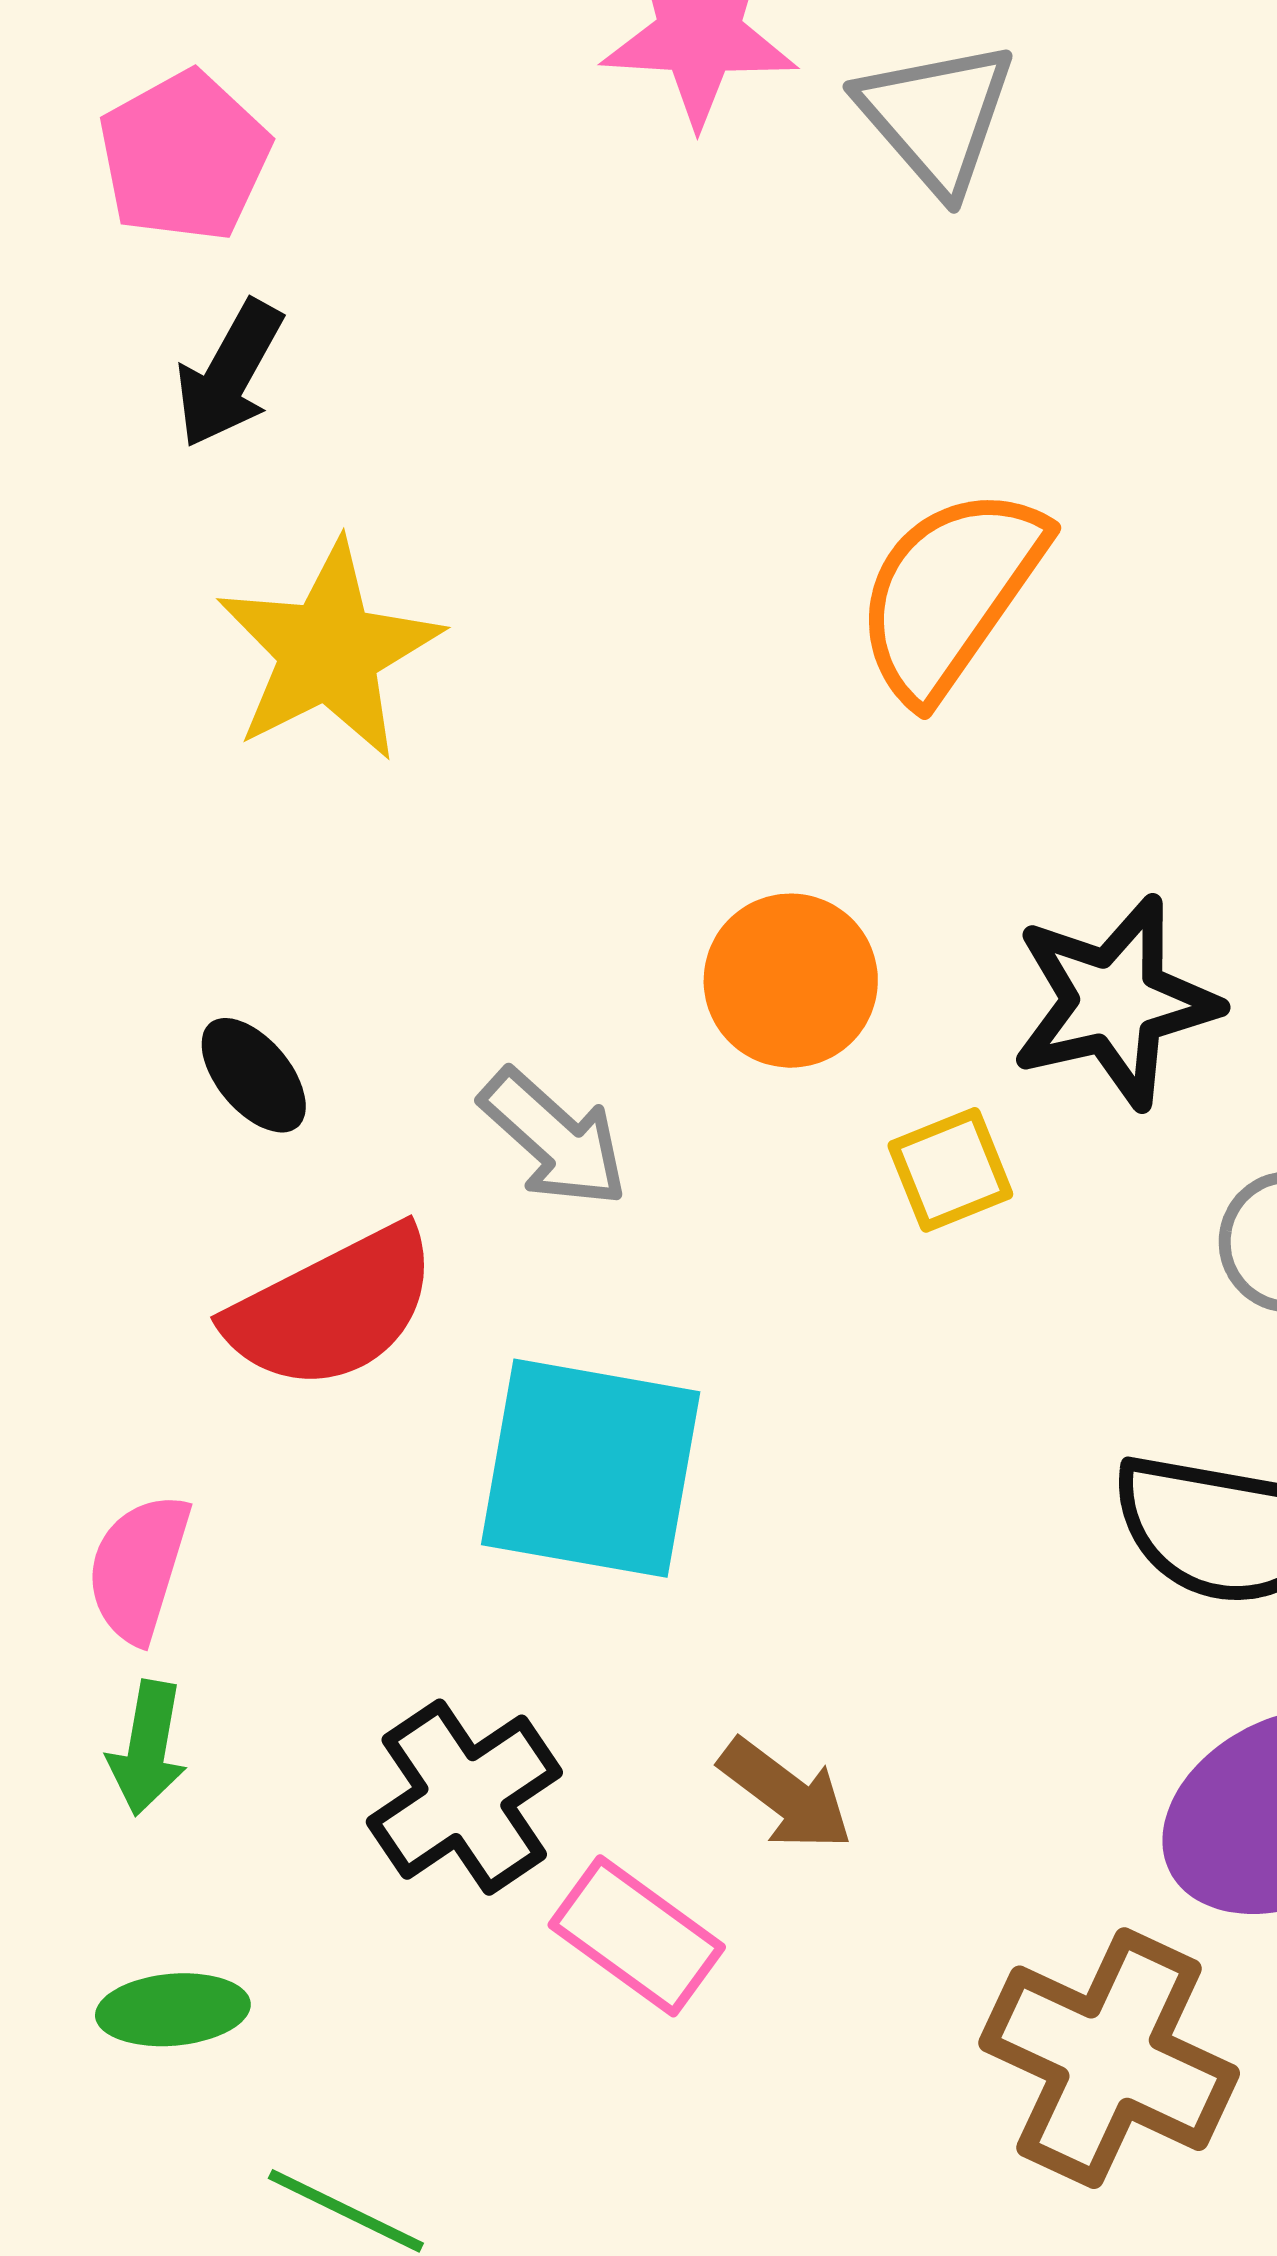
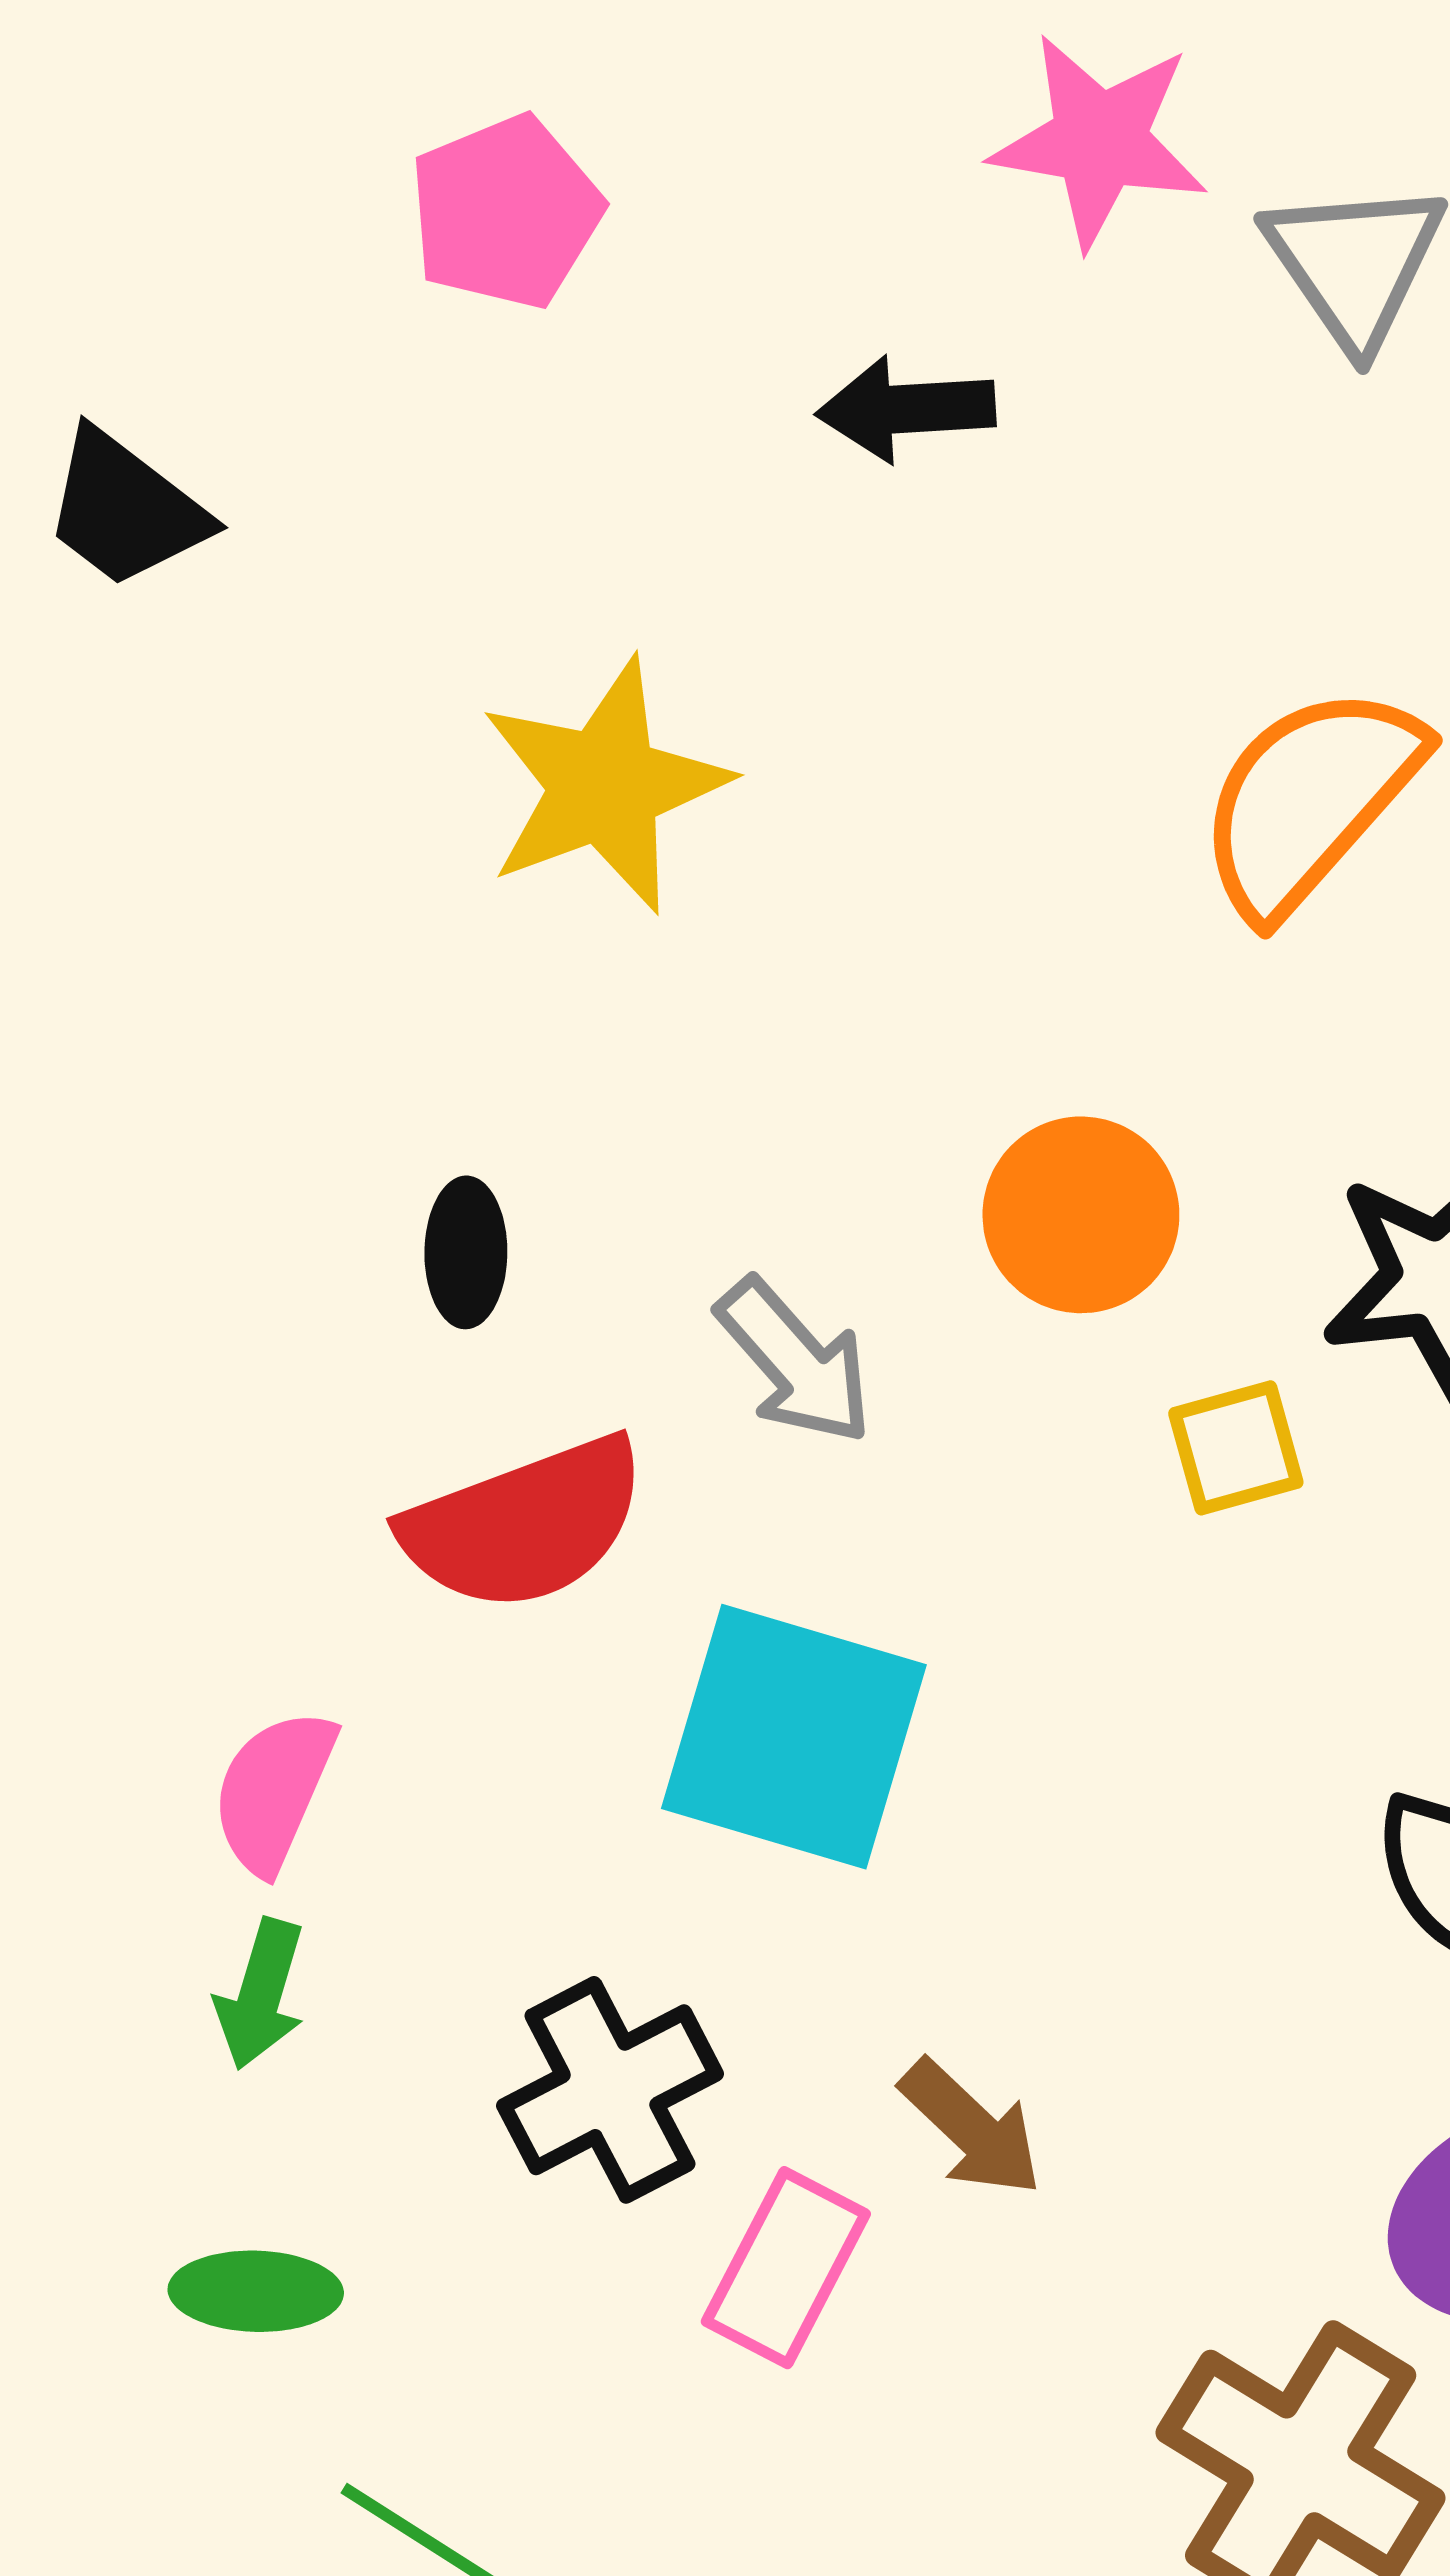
black arrow: (229, 374) -> (906, 409), moved, turned 51
black ellipse: (254, 1075) -> (466, 1252), turned 34
pink rectangle: (637, 1936) -> (786, 2268), turned 75

